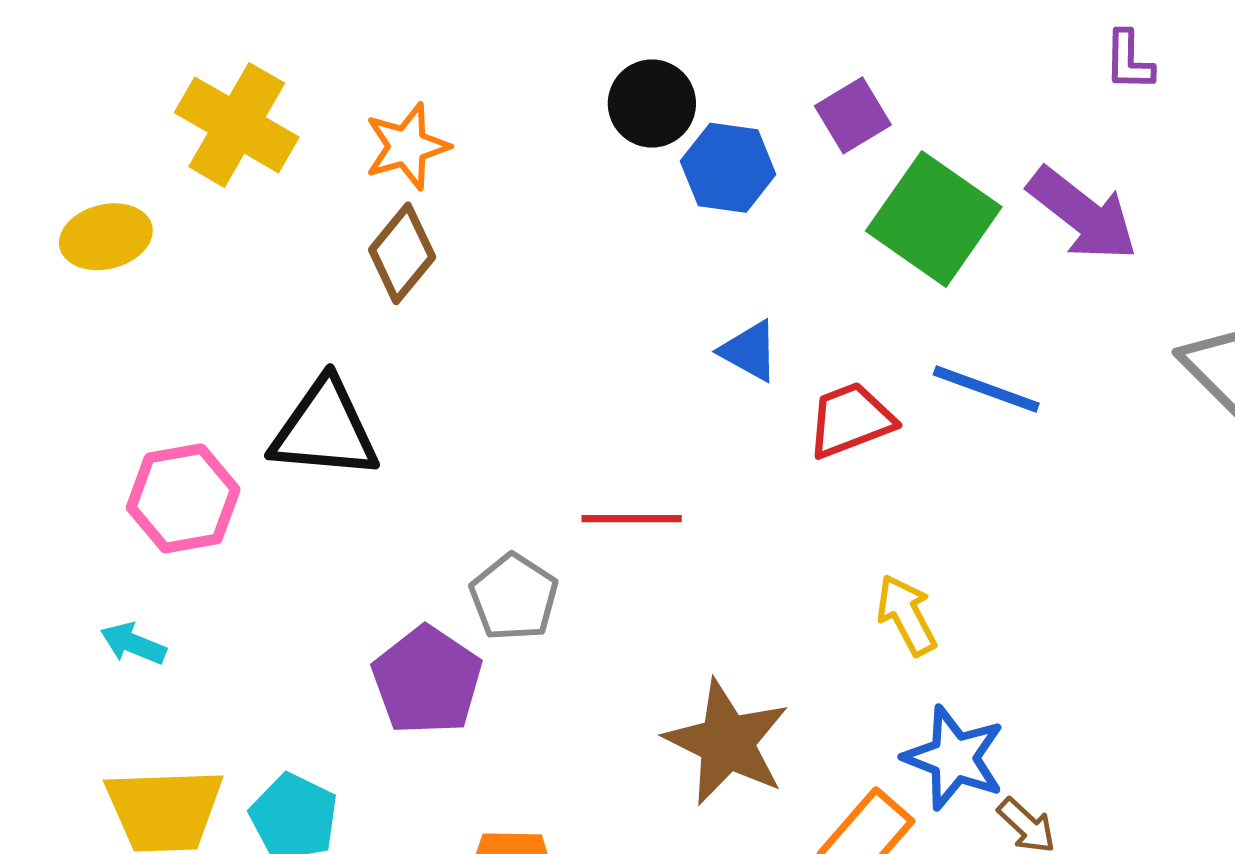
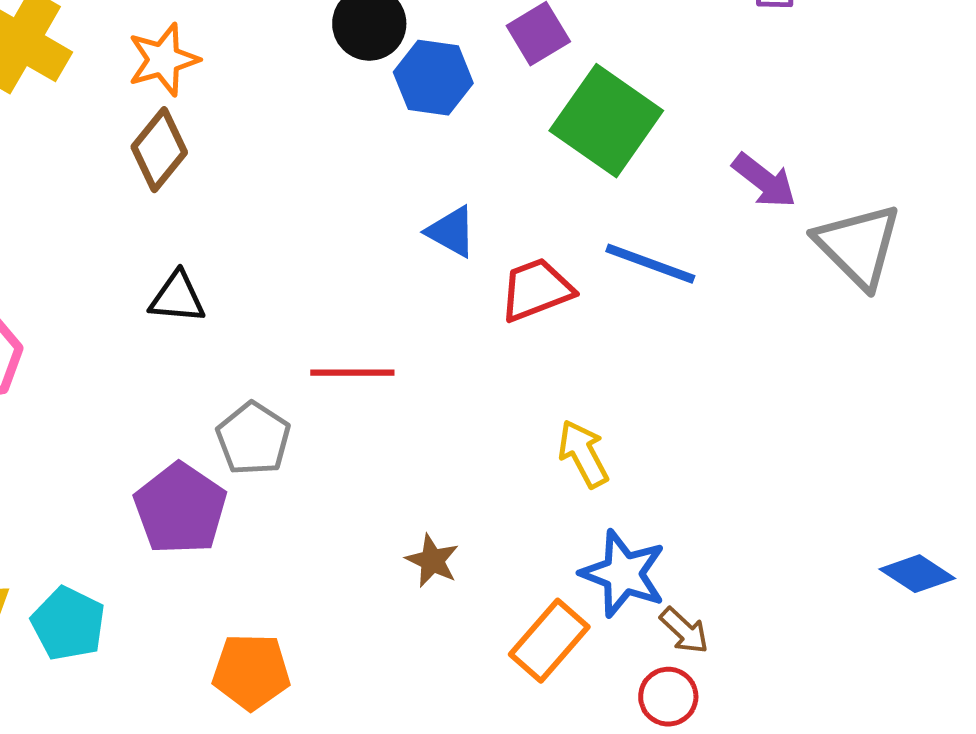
purple arrow: (1083, 214) -> (764, 181), moved, size x0.7
black triangle: (325, 429) -> (177, 298), moved, size x0.6
brown star: (727, 742) -> (432, 561), size x0.5

